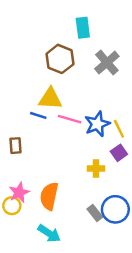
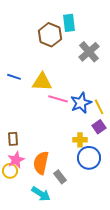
brown hexagon: (60, 59) -> (50, 35), moved
blue line: (38, 115) -> (14, 77), moved
brown rectangle: (15, 146) -> (13, 139), moved
blue circle: (115, 209) -> (89, 158), moved
gray rectangle: (95, 213) -> (60, 177), moved

